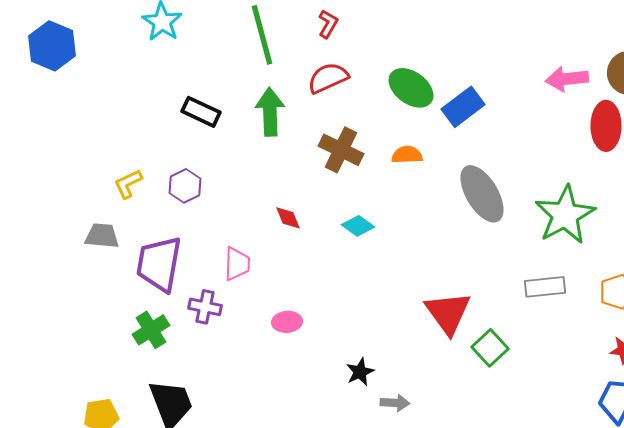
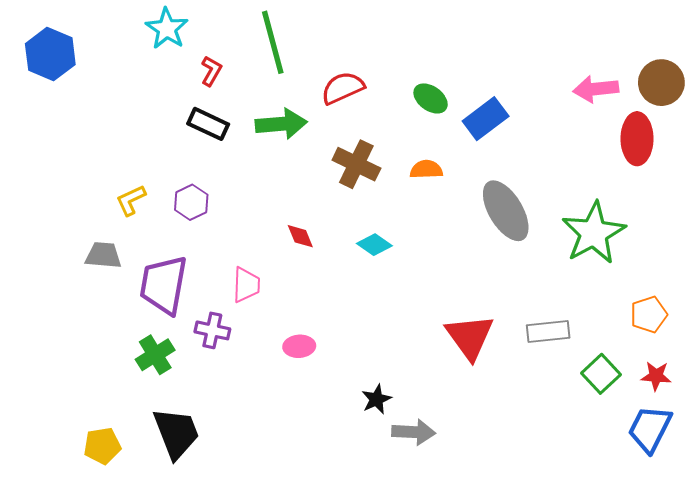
red L-shape: (328, 24) -> (211, 71), moved
green ellipse: (411, 88) -> (431, 98), size x0.7
green arrow: (270, 112) -> (281, 124), turned 87
gray rectangle: (545, 287) -> (548, 331), moved
green square: (490, 348) -> (601, 374), moved
gray arrow: (395, 403) -> (414, 432), size x1.4

